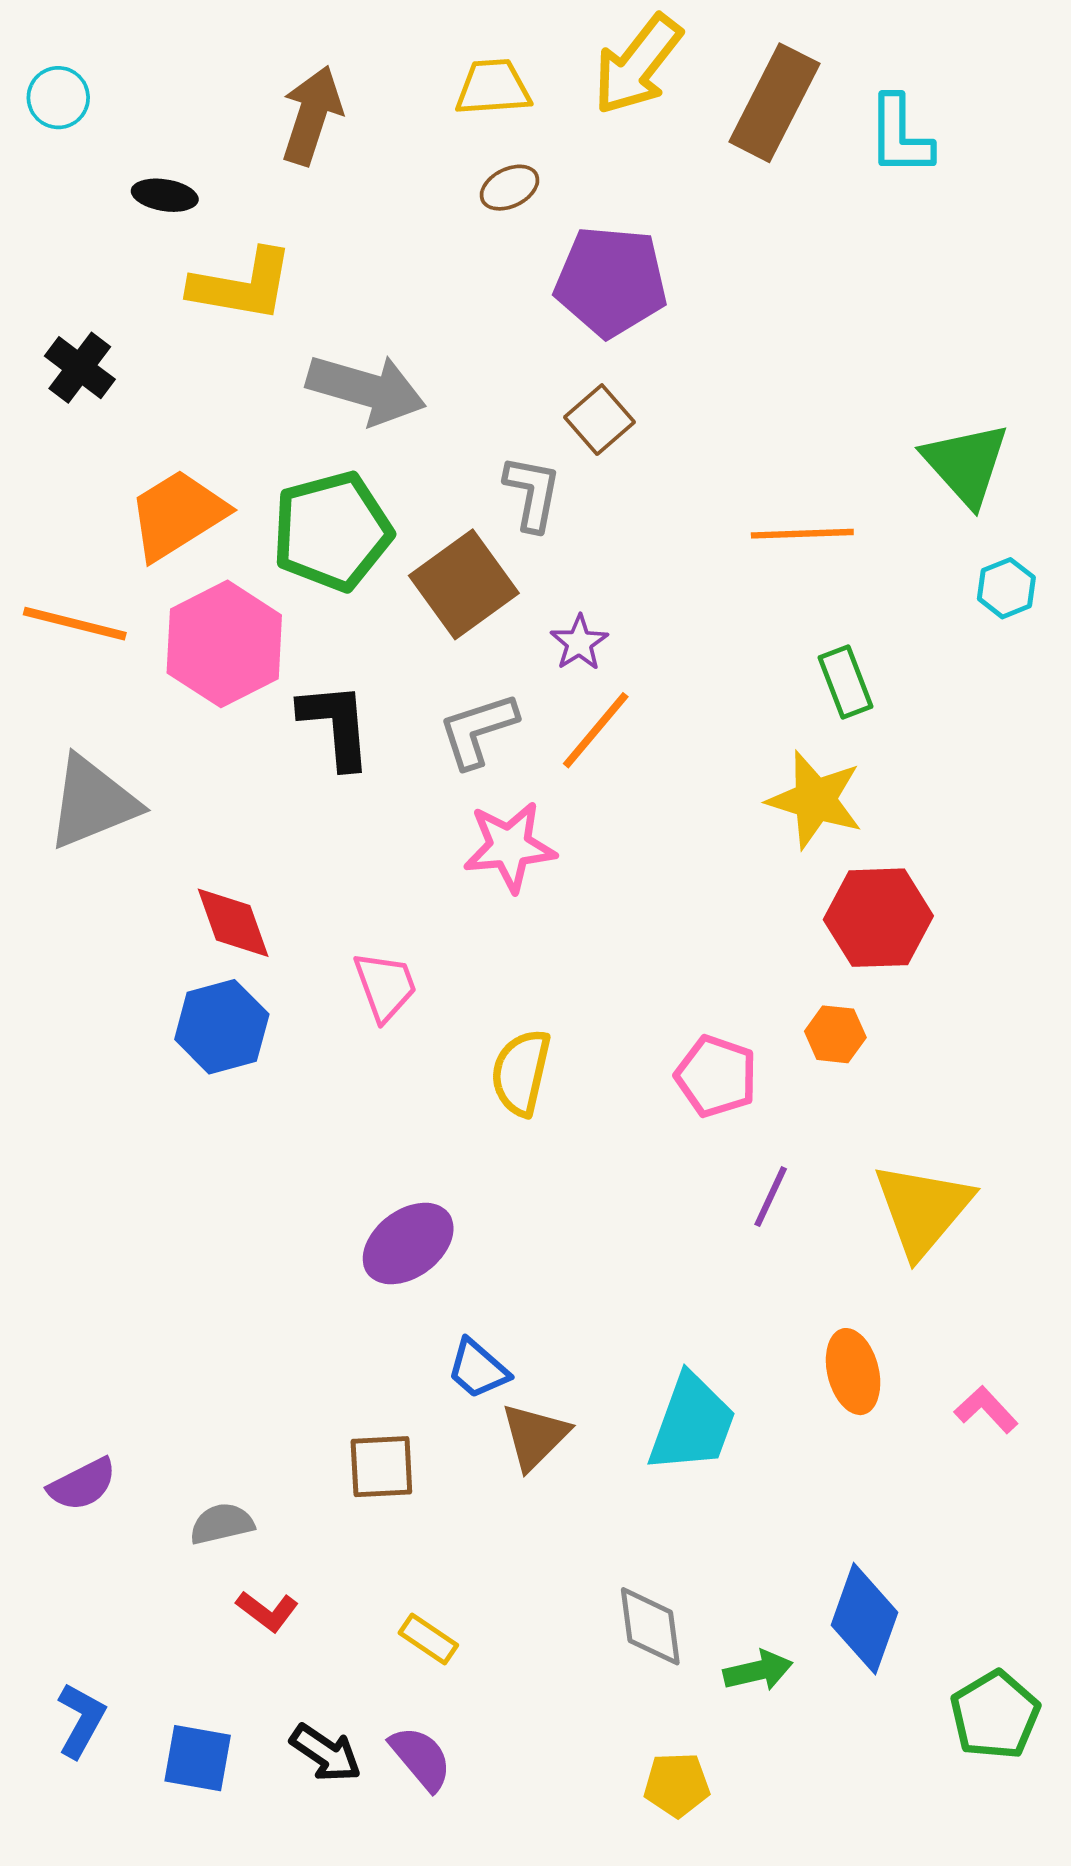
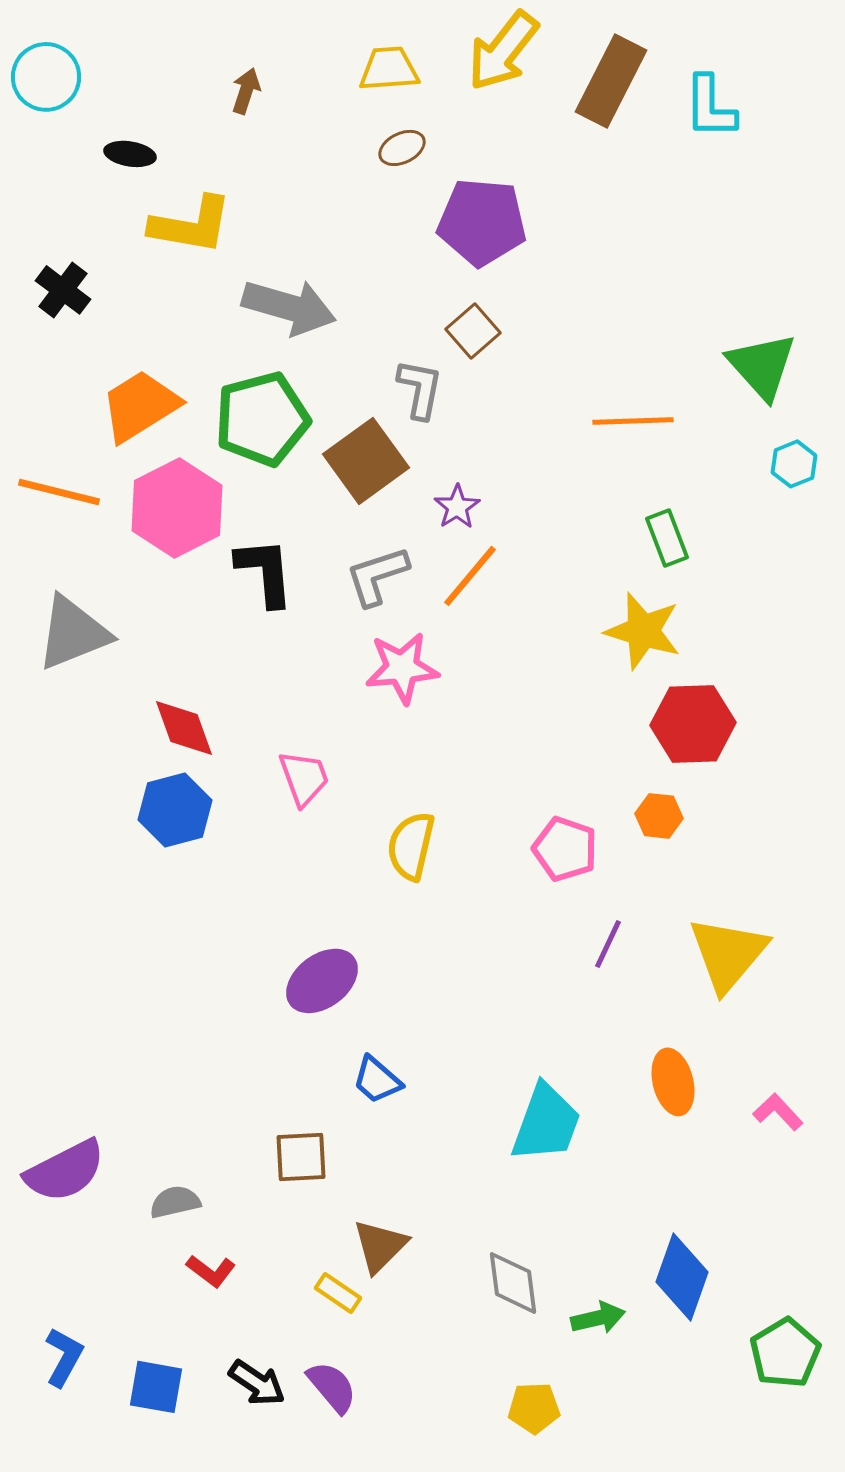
cyan circle: (58, 98) -> (46, 77), size x1.4
brown arrow: (312, 115) -> (246, 91), size x0.6
brown triangle: (535, 1436) -> (380, 1246), moved
purple semicircle: (82, 1484) -> (65, 1171), size x1.5

